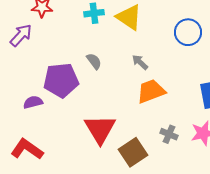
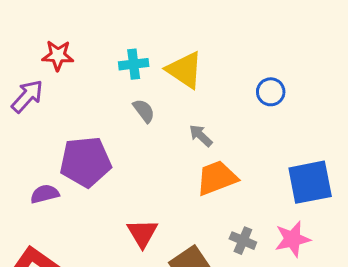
blue circle: (188, 32) -> (271, 92), size x0.7
gray semicircle: (94, 61) -> (144, 111), moved
red triangle: (100, 129) -> (142, 233), size x0.7

